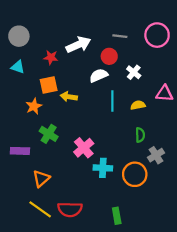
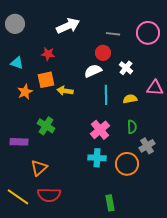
gray circle: (19, 36) -> (15, 24), moved
white arrow: (78, 45) -> (68, 26), moved
orange star: (34, 106) -> (25, 92), moved
pink cross: (84, 148) -> (100, 130), moved
yellow line: (40, 209) -> (18, 197), moved
red semicircle: (70, 209) -> (49, 195), moved

